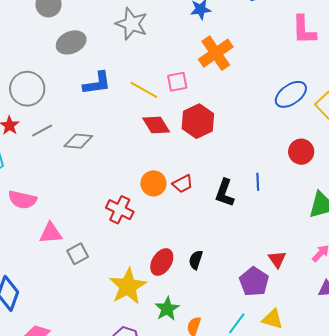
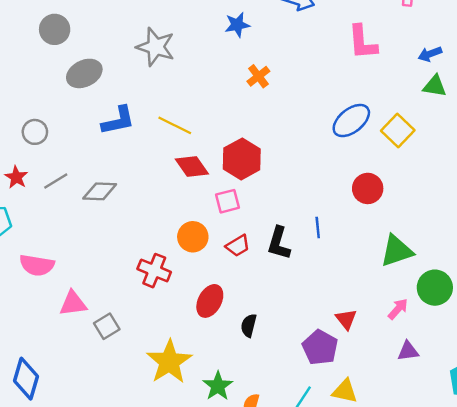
orange cross: (216, 53) -> (258, 76), size x0.6
pink square: (177, 82) -> (228, 201), moved
gray circle: (27, 89) -> (35, 132), size x0.6
red trapezoid: (183, 184) -> (238, 246), moved
red ellipse: (162, 262) -> (210, 301), moved

